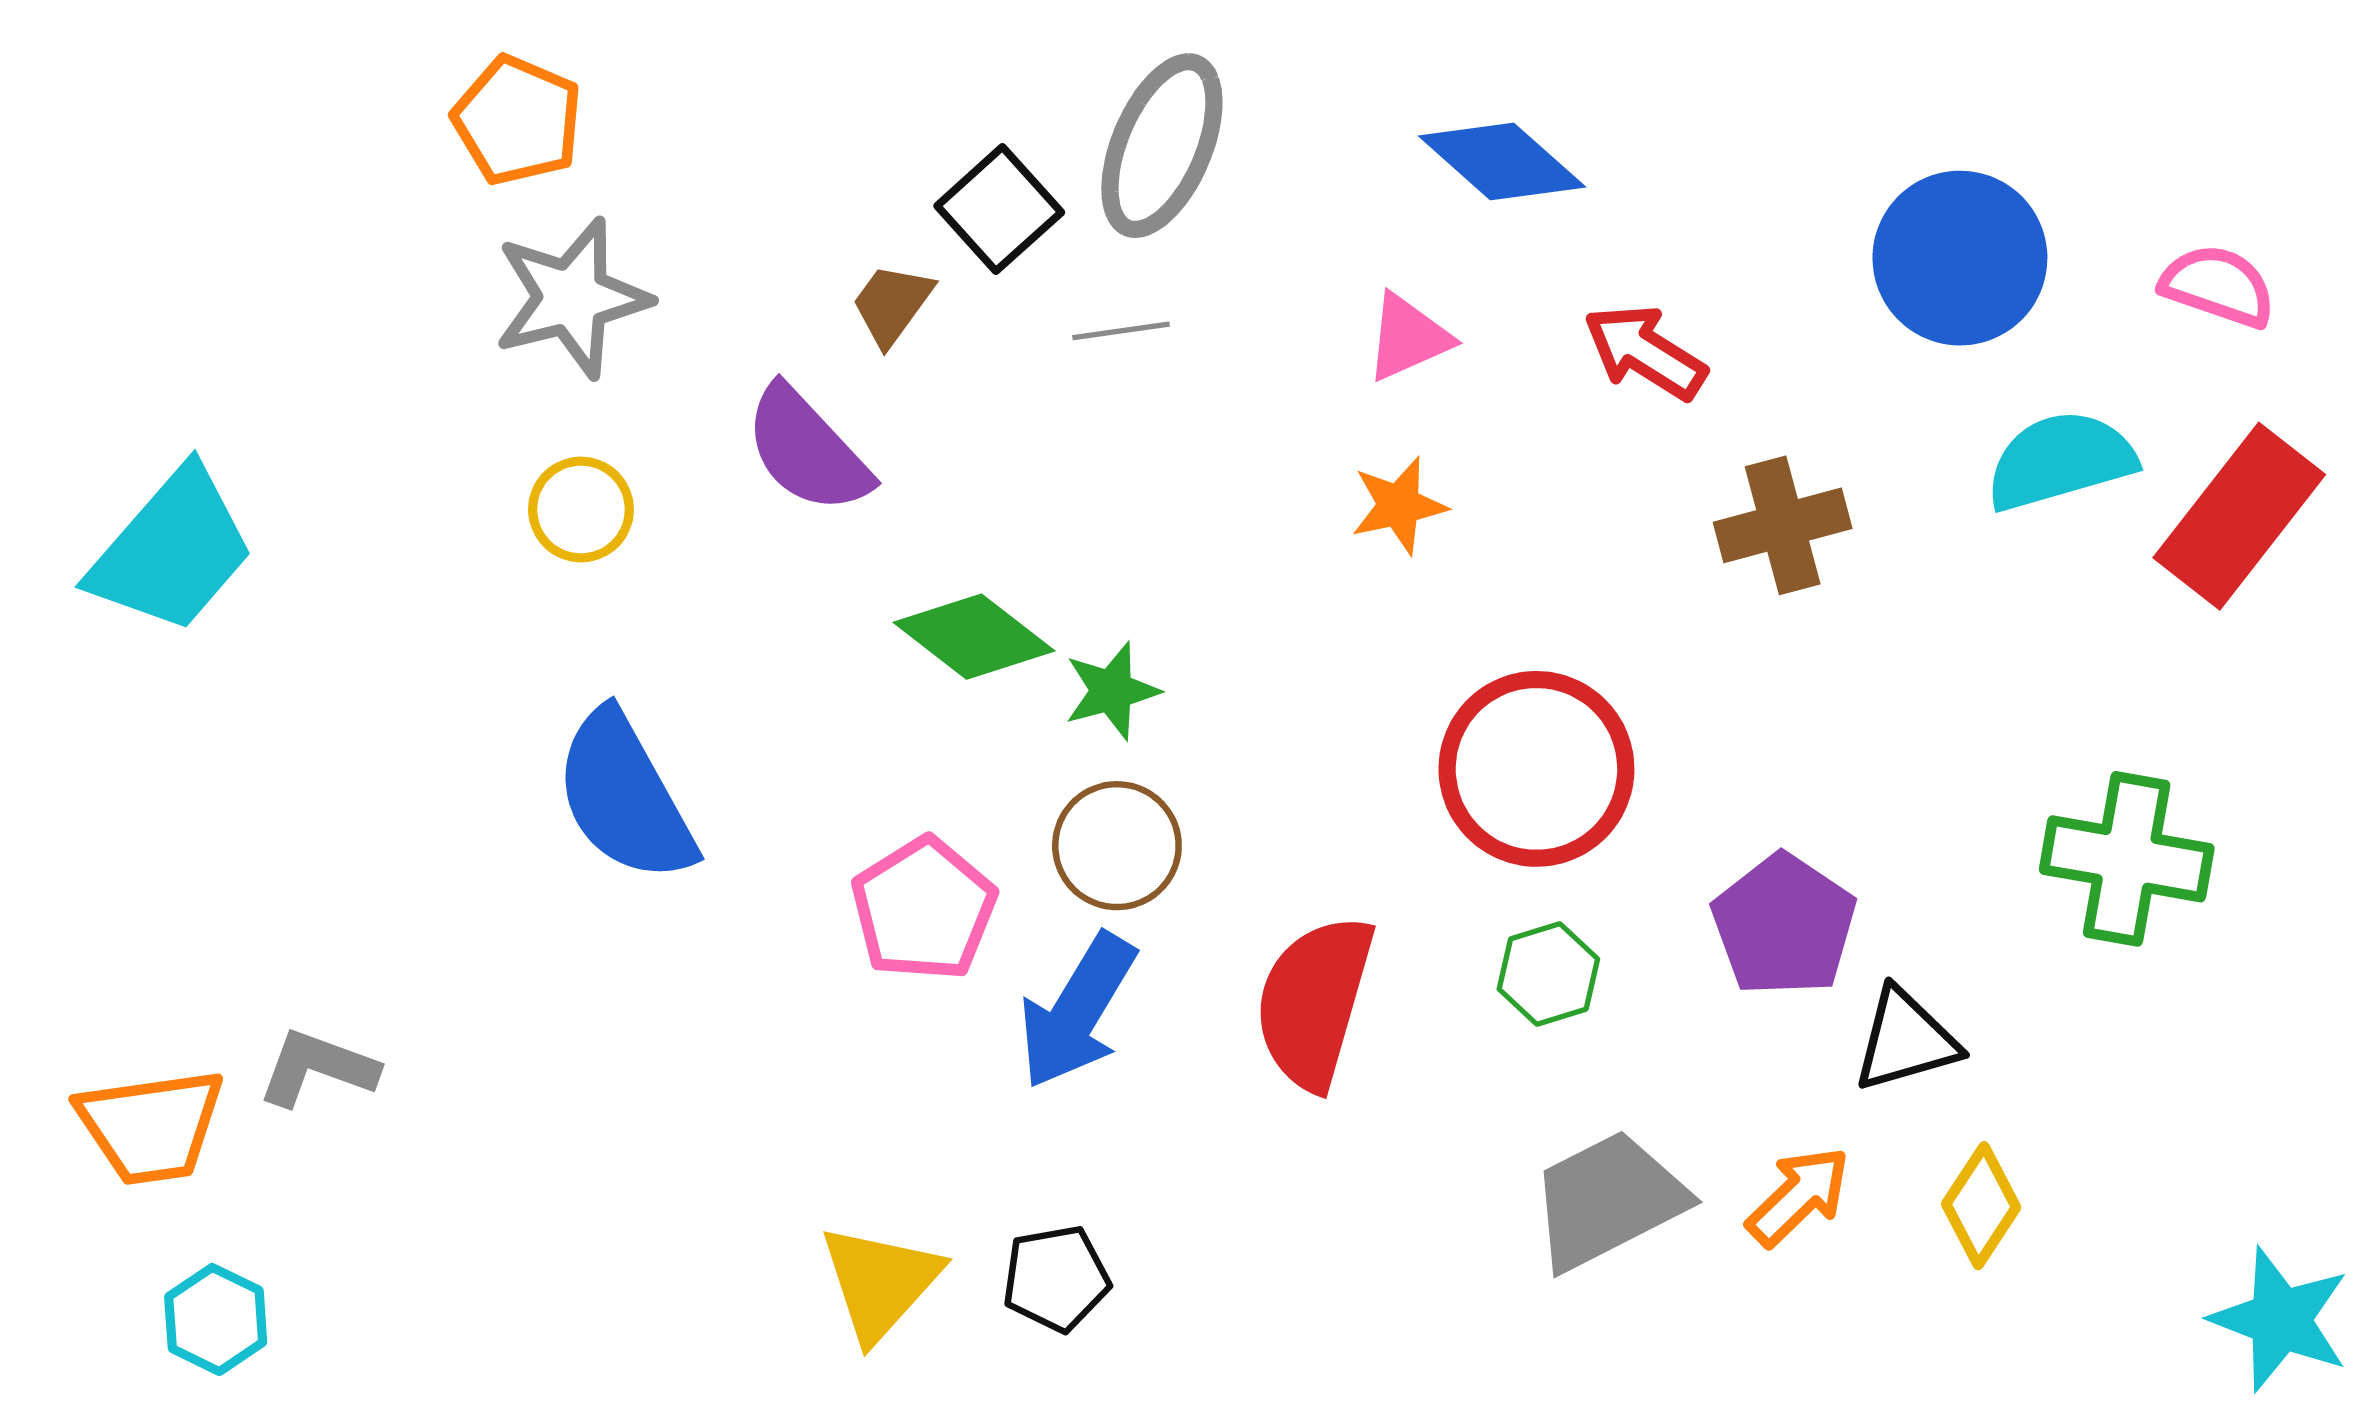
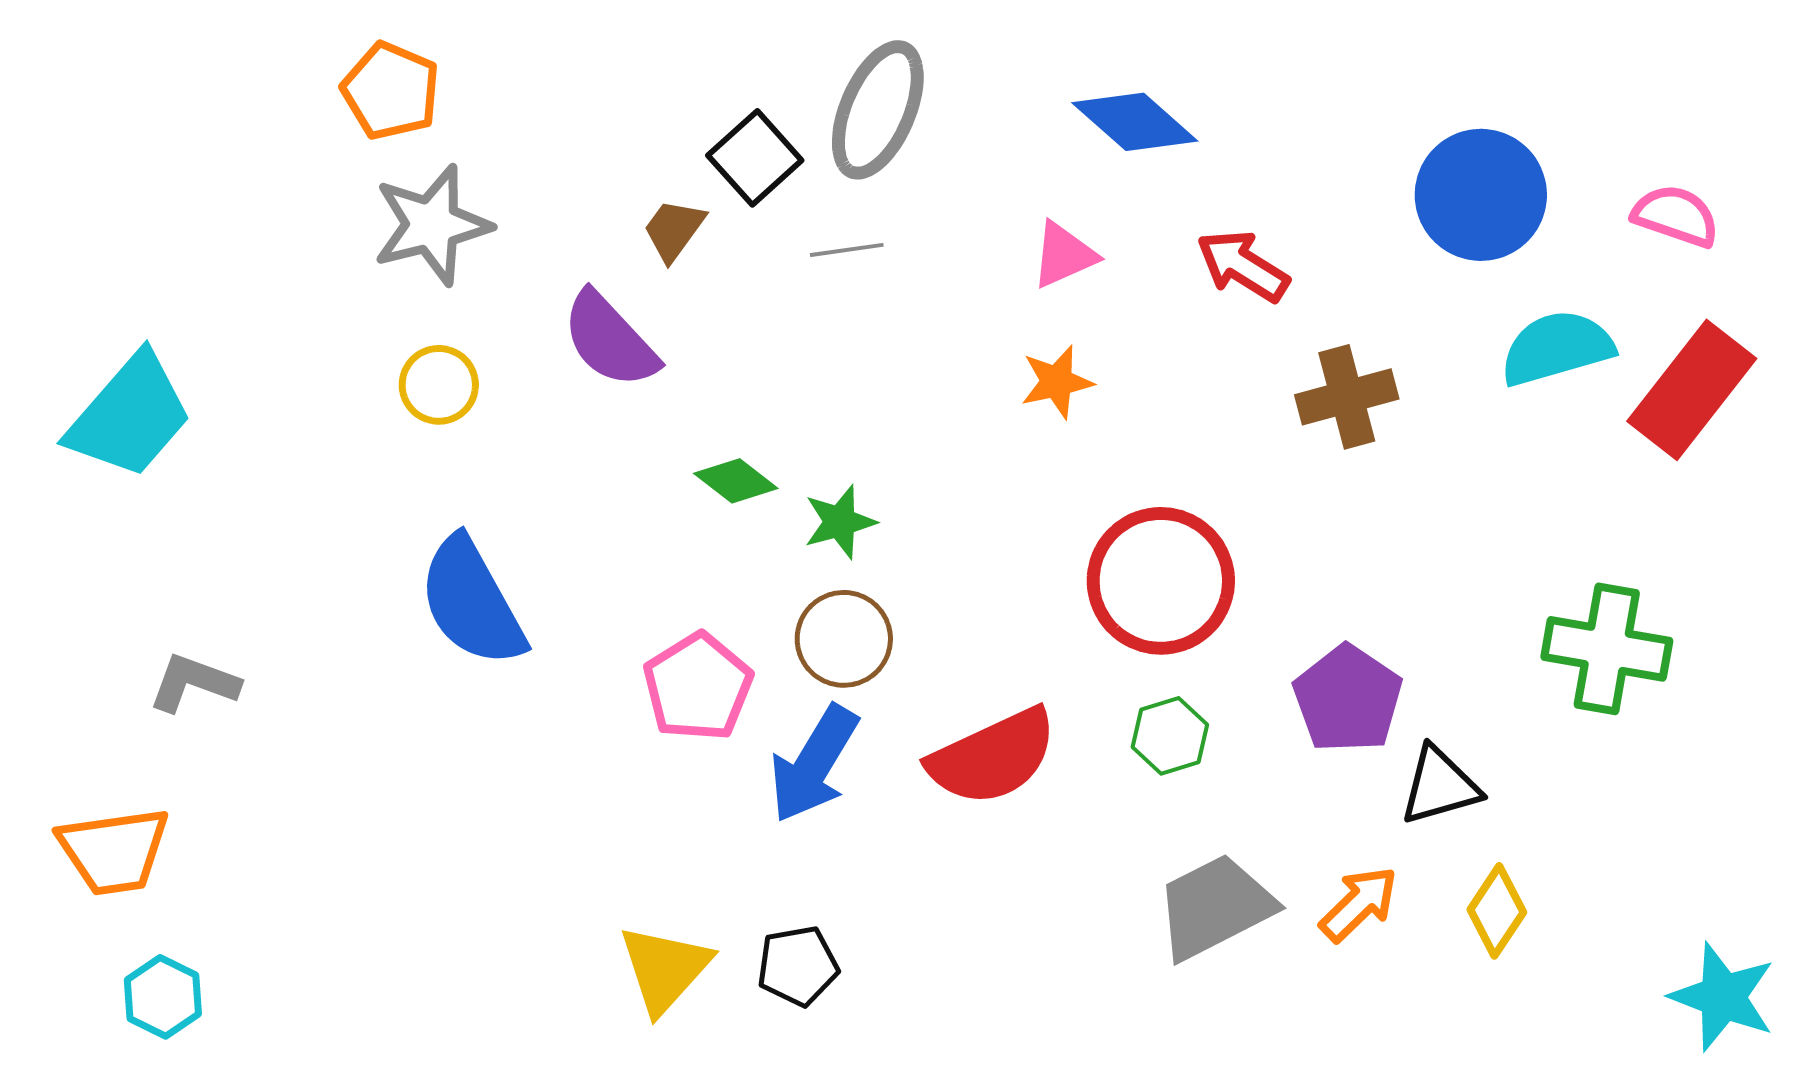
green diamond: (974, 637) -> (736, 481), size x0.7
red semicircle: (1314, 1002) -> (993, 757), turned -131
gray L-shape: (318, 1068) -> (194, 683), moved

